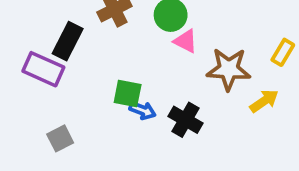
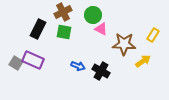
purple rectangle: (43, 69) -> (33, 60), moved
green square: (128, 94) -> (64, 32), moved
gray square: (60, 138) -> (16, 63), moved, turned -32

